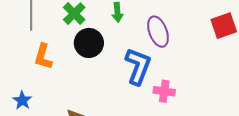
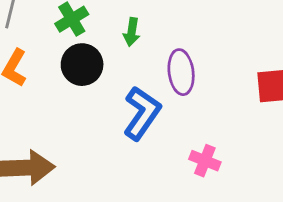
pink cross: (164, 91) -> (205, 161), moved

